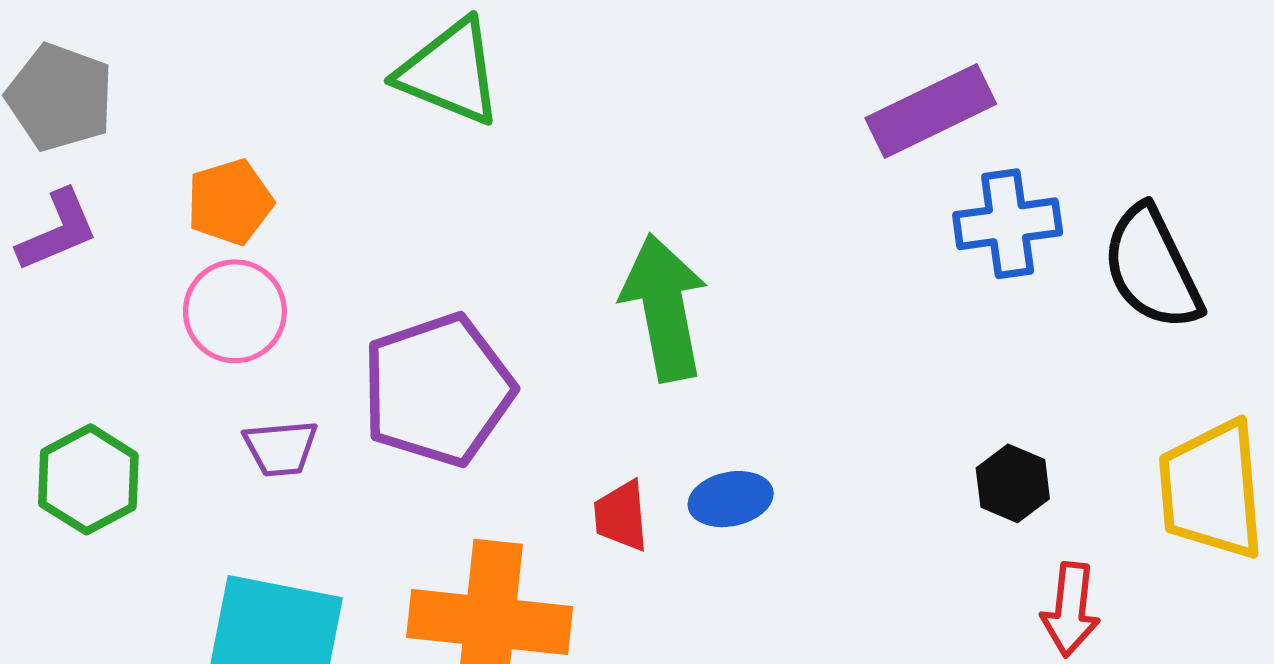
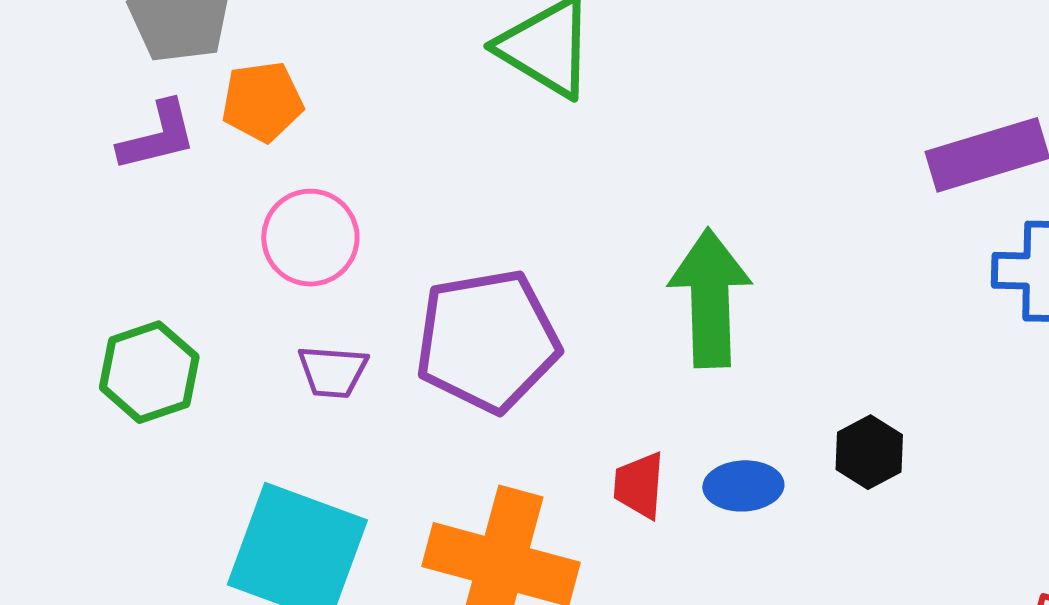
orange pentagon: (230, 202) -> (262, 102), moved
black hexagon: (1013, 483) -> (869, 452), moved

